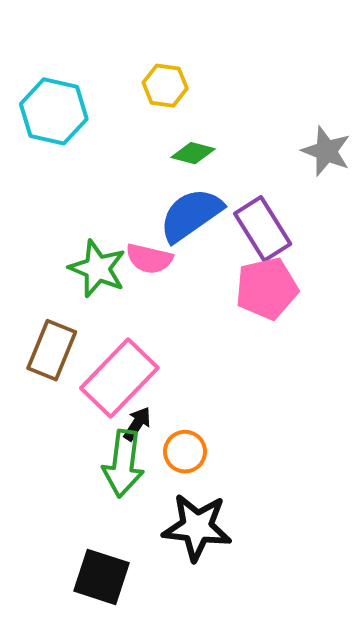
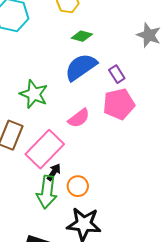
purple rectangle: (263, 229) -> (117, 74), size x0.6
pink semicircle: (149, 259) -> (79, 118), moved, turned -50

